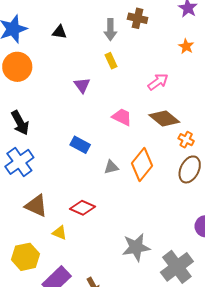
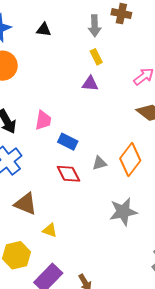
purple triangle: (82, 85) -> (90, 84), moved, turned -48
pink trapezoid: (122, 117) -> (43, 120), moved, turned 75
red diamond: (83, 208) -> (68, 174), moved, turned 40
gray star: (136, 247) -> (123, 212), moved

